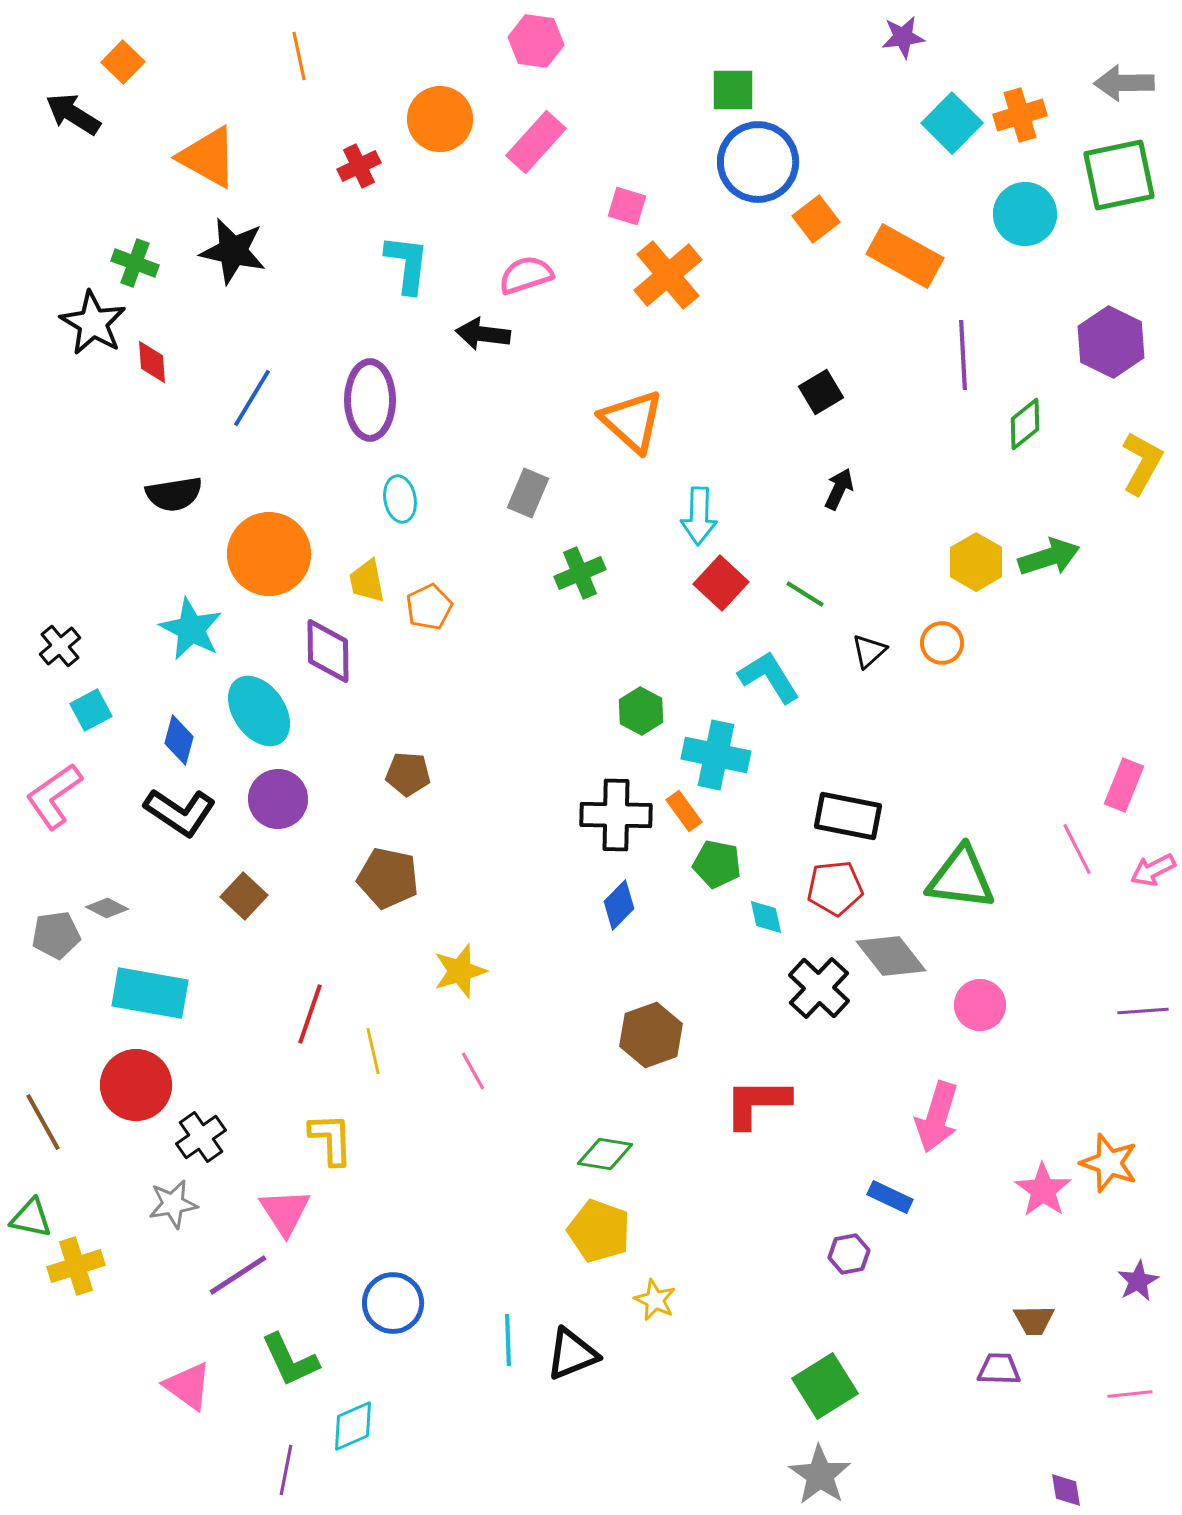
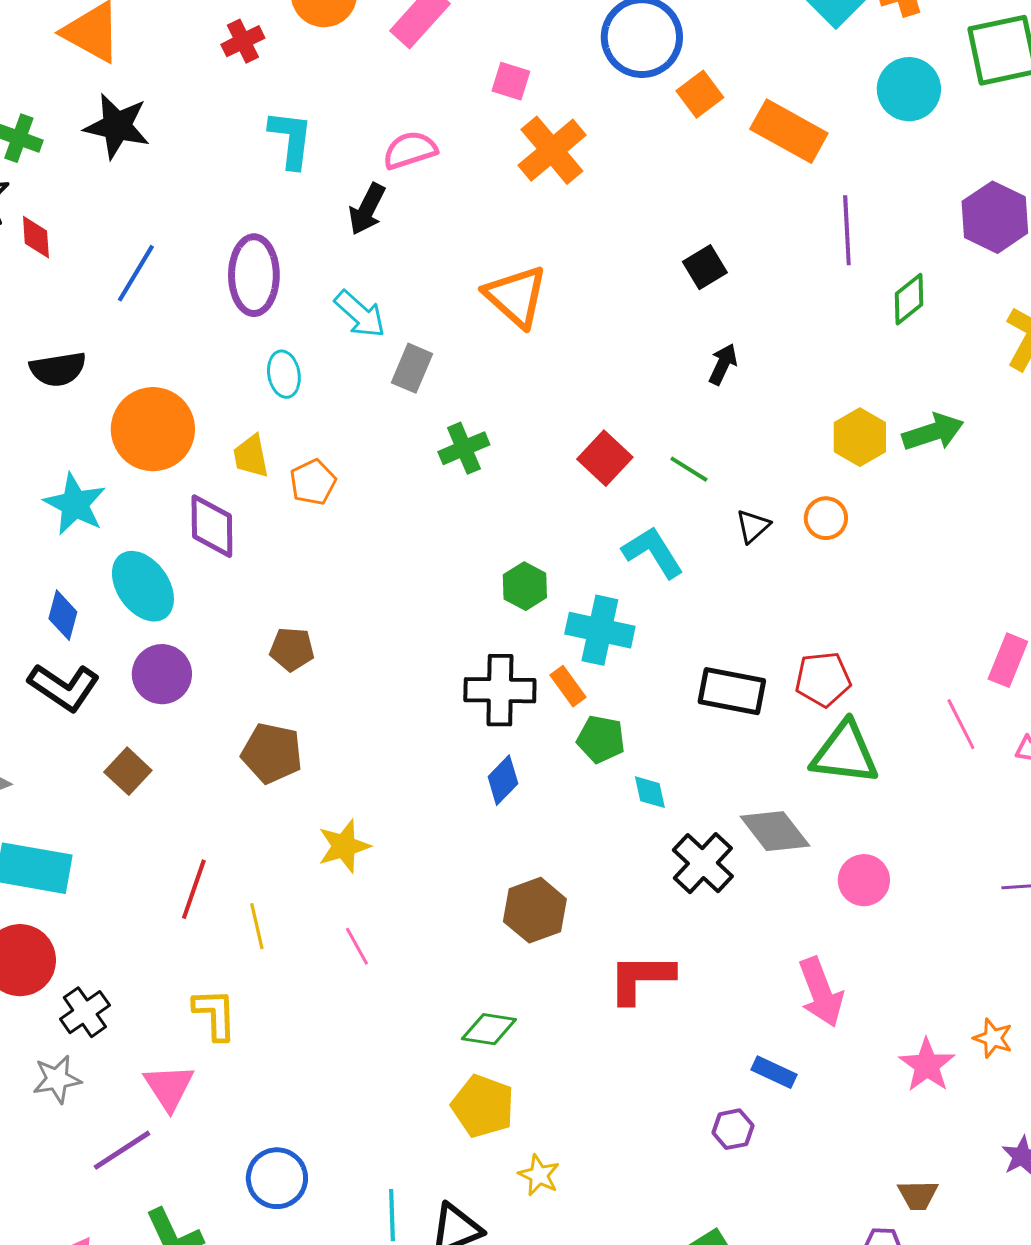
black arrow: (483, 334) -> (367, 209), turned -70
cyan arrow: (699, 516) -> (360, 314), moved, turned -50
red pentagon: (835, 888) -> (823, 679), moved
pink arrow: (937, 1117) -> (821, 992), turned -38
orange star: (1109, 1163) -> (993, 1038), size x0.7

